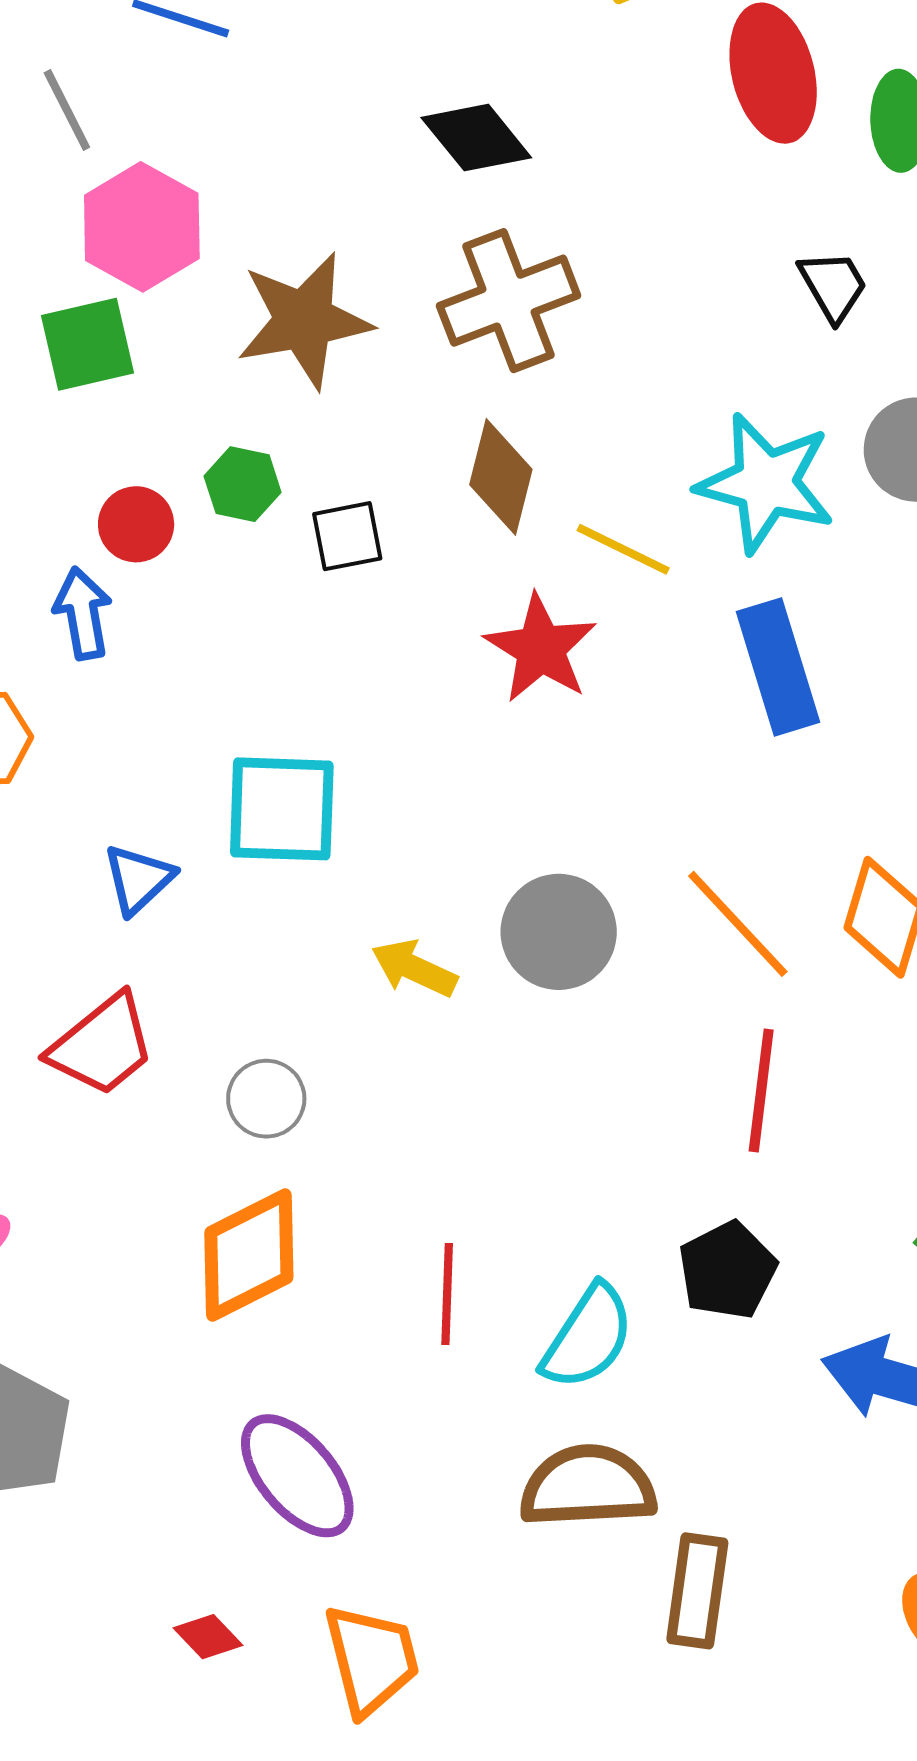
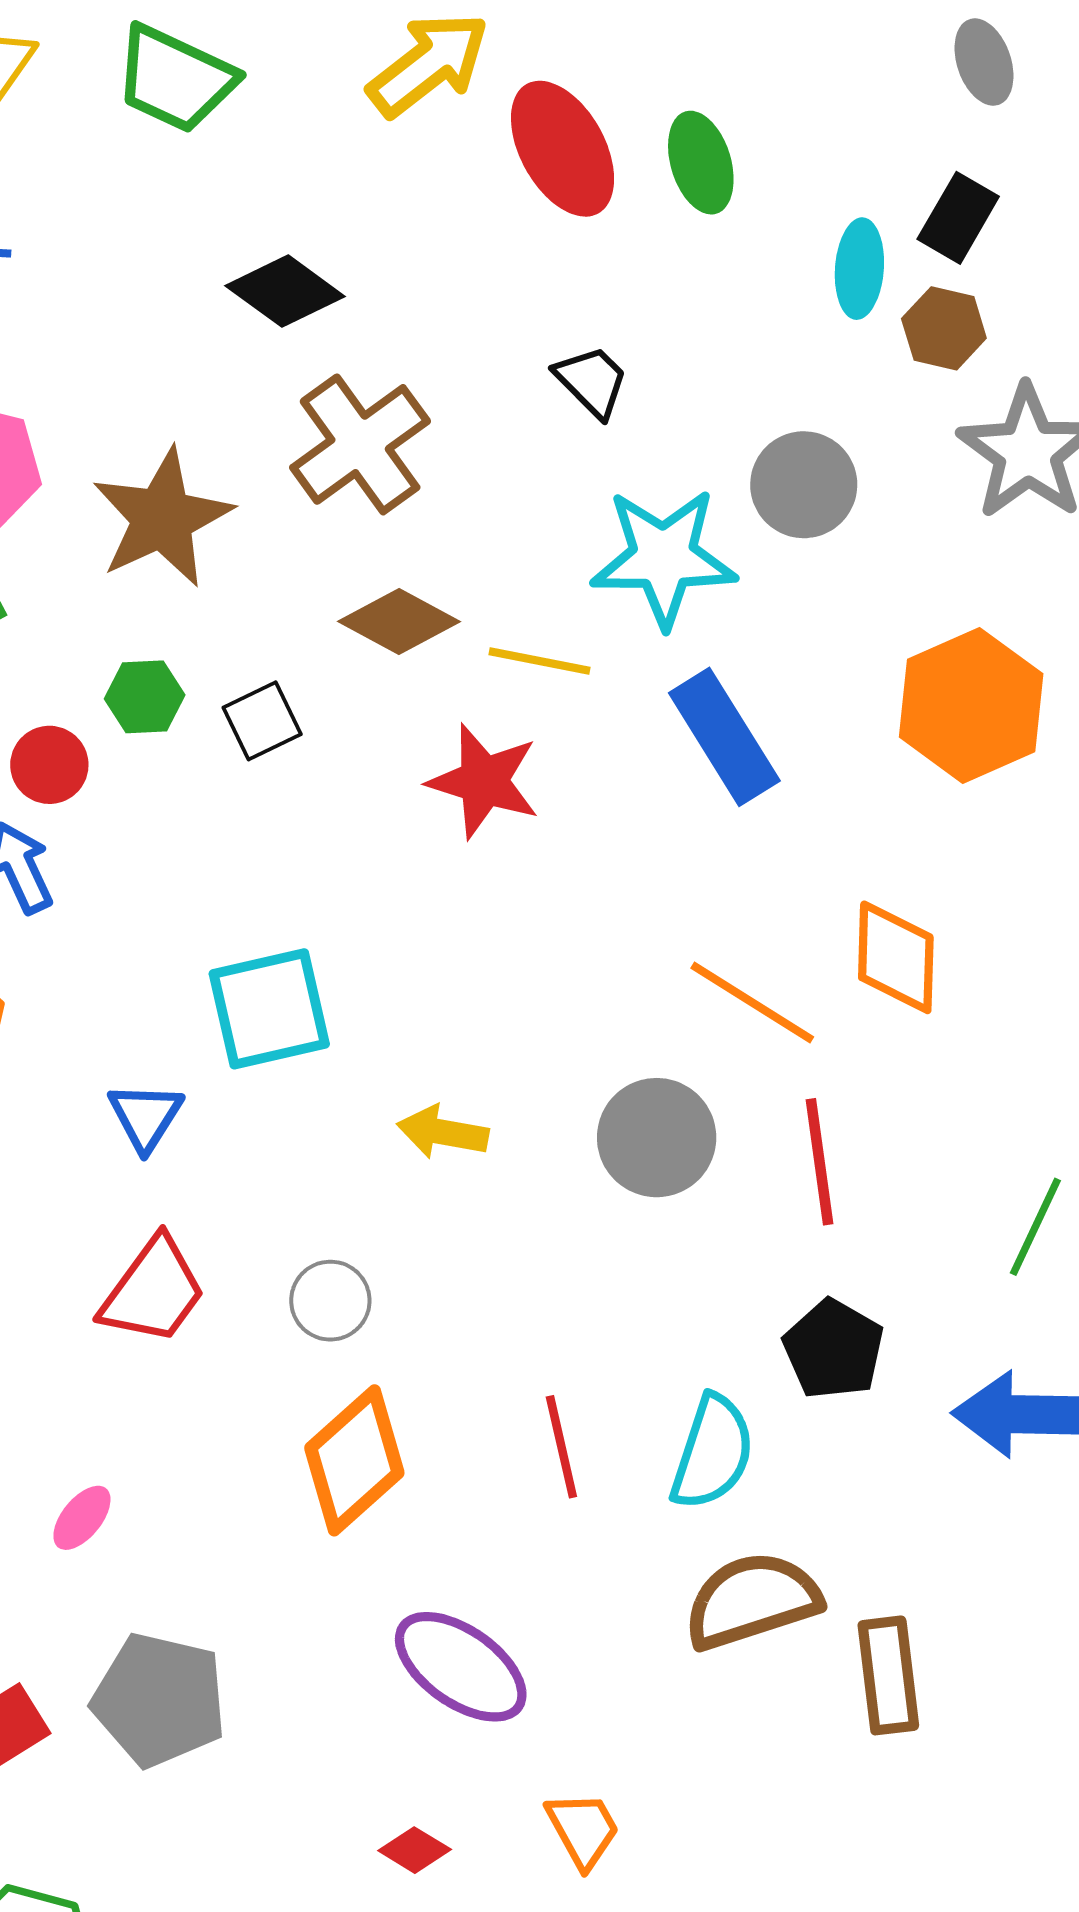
black trapezoid: (833, 286) -> (592, 381), moved
brown diamond: (501, 477) -> (399, 621), turned -61
gray circle: (559, 932) -> (657, 1138), moved
orange trapezoid: (371, 1659) -> (583, 1829), size x0.7

